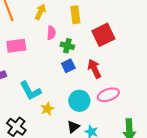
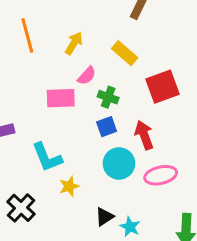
yellow rectangle: (75, 15) -> (125, 53), turned -48
pink semicircle: (51, 33) -> (87, 76), turned 32
pink rectangle: (16, 46) -> (61, 98), moved
cyan circle: (79, 101) -> (119, 163), moved

